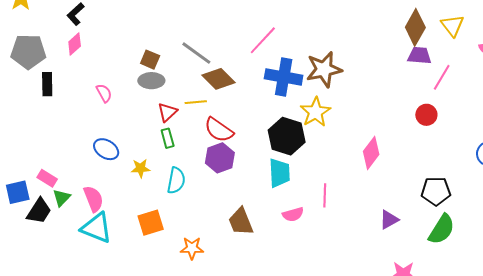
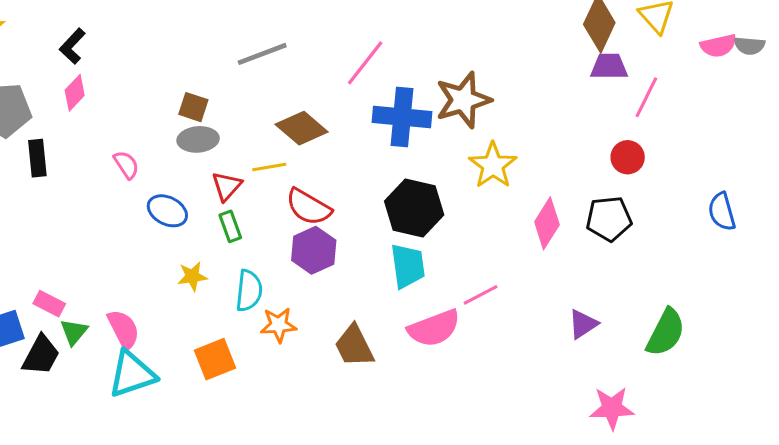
gray line: (196, 53) -> (262, 54), moved, turned -52
yellow star: (315, 112) -> (493, 165), moved
blue ellipse: (106, 149) -> (167, 211), moved
black pentagon: (436, 191) -> (609, 219), moved
pink line: (325, 195) -> (481, 295), turned 65
pink semicircle: (293, 214) -> (434, 328), size x1.6
cyan triangle: (96, 228) -> (132, 374), turned -36
orange star: (192, 248) -> (279, 325), moved

